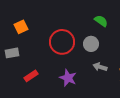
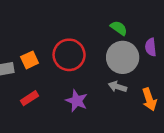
orange square: (21, 27) -> (30, 60), moved
gray circle: (91, 44) -> (123, 57), moved, size x1.6

